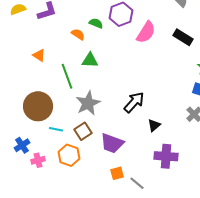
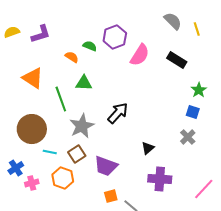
orange triangle: (39, 55) -> (33, 78), size x1.6
black arrow: (134, 102) -> (118, 113), moved

